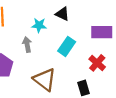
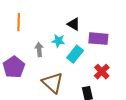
cyan star: (39, 25) -> (58, 41), moved
purple rectangle: (102, 32) -> (98, 39), moved

